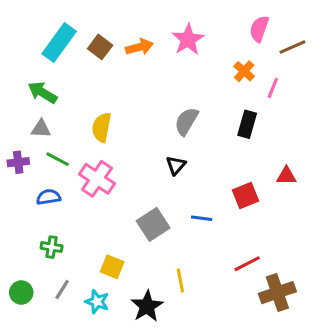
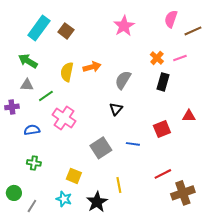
orange arrow: (139, 47) -> (92, 67), moved
orange cross: (244, 71) -> (157, 58), moved
pink line: (273, 88) -> (180, 58), turned 48
yellow semicircle: (102, 127) -> (67, 72), moved
green line: (58, 159) -> (46, 96), moved, turned -63
gray line: (62, 289) -> (32, 206), moved

